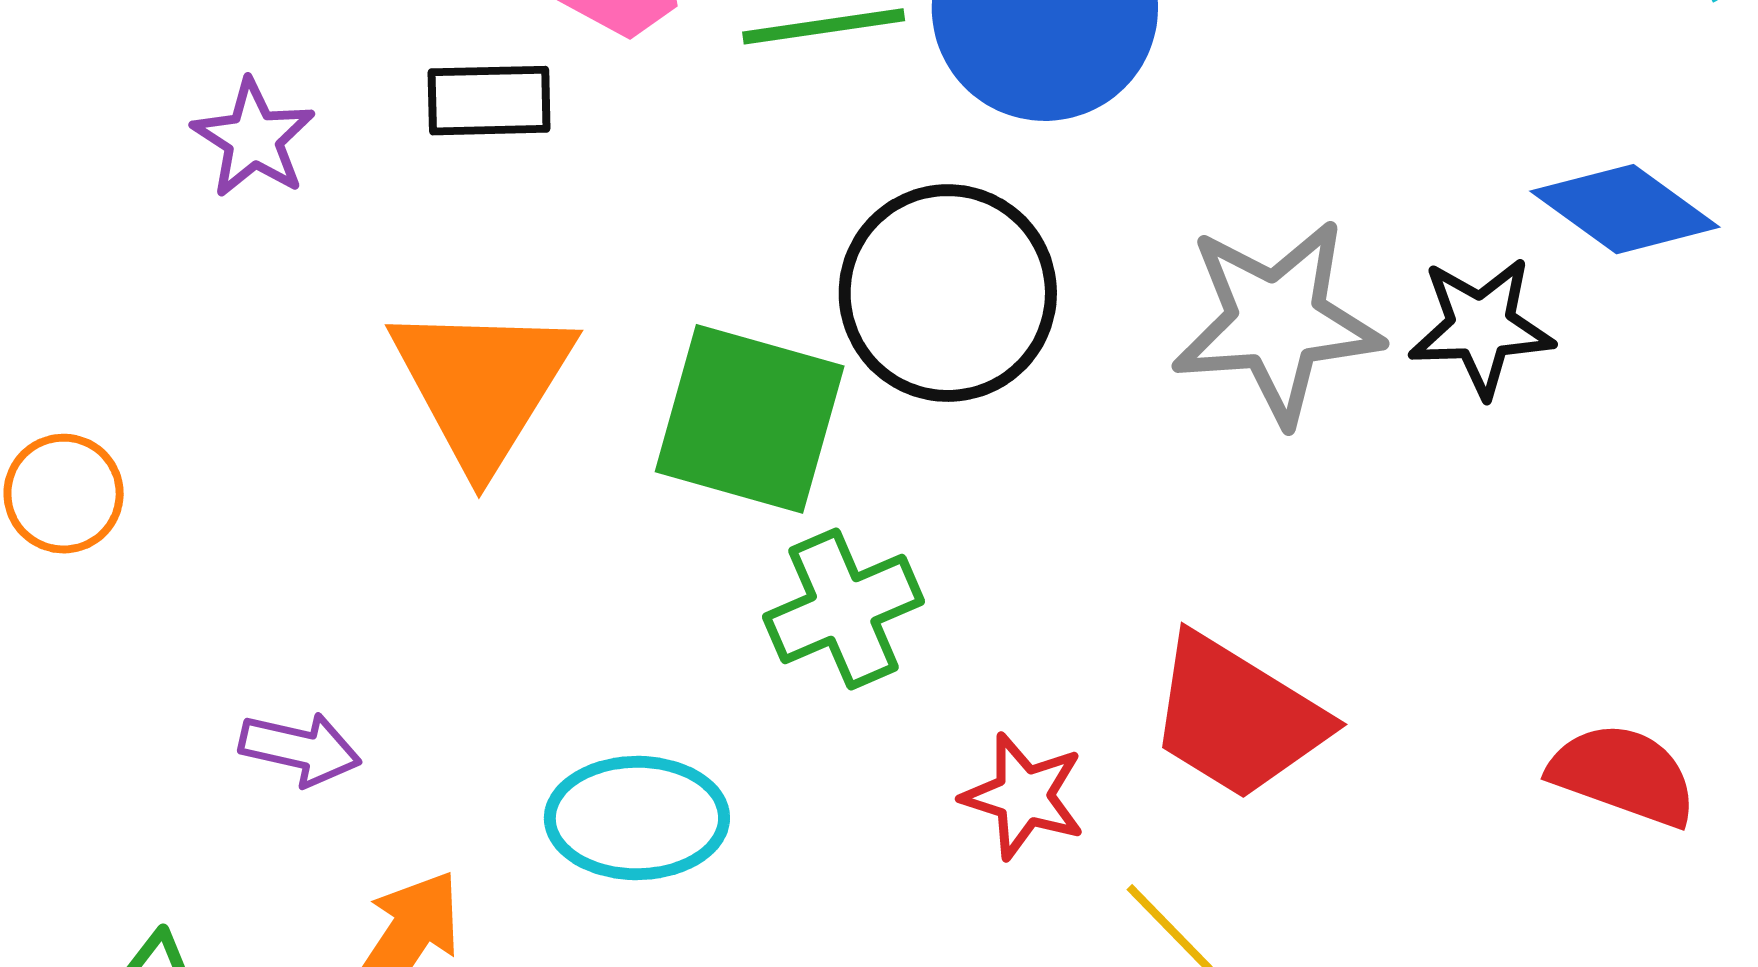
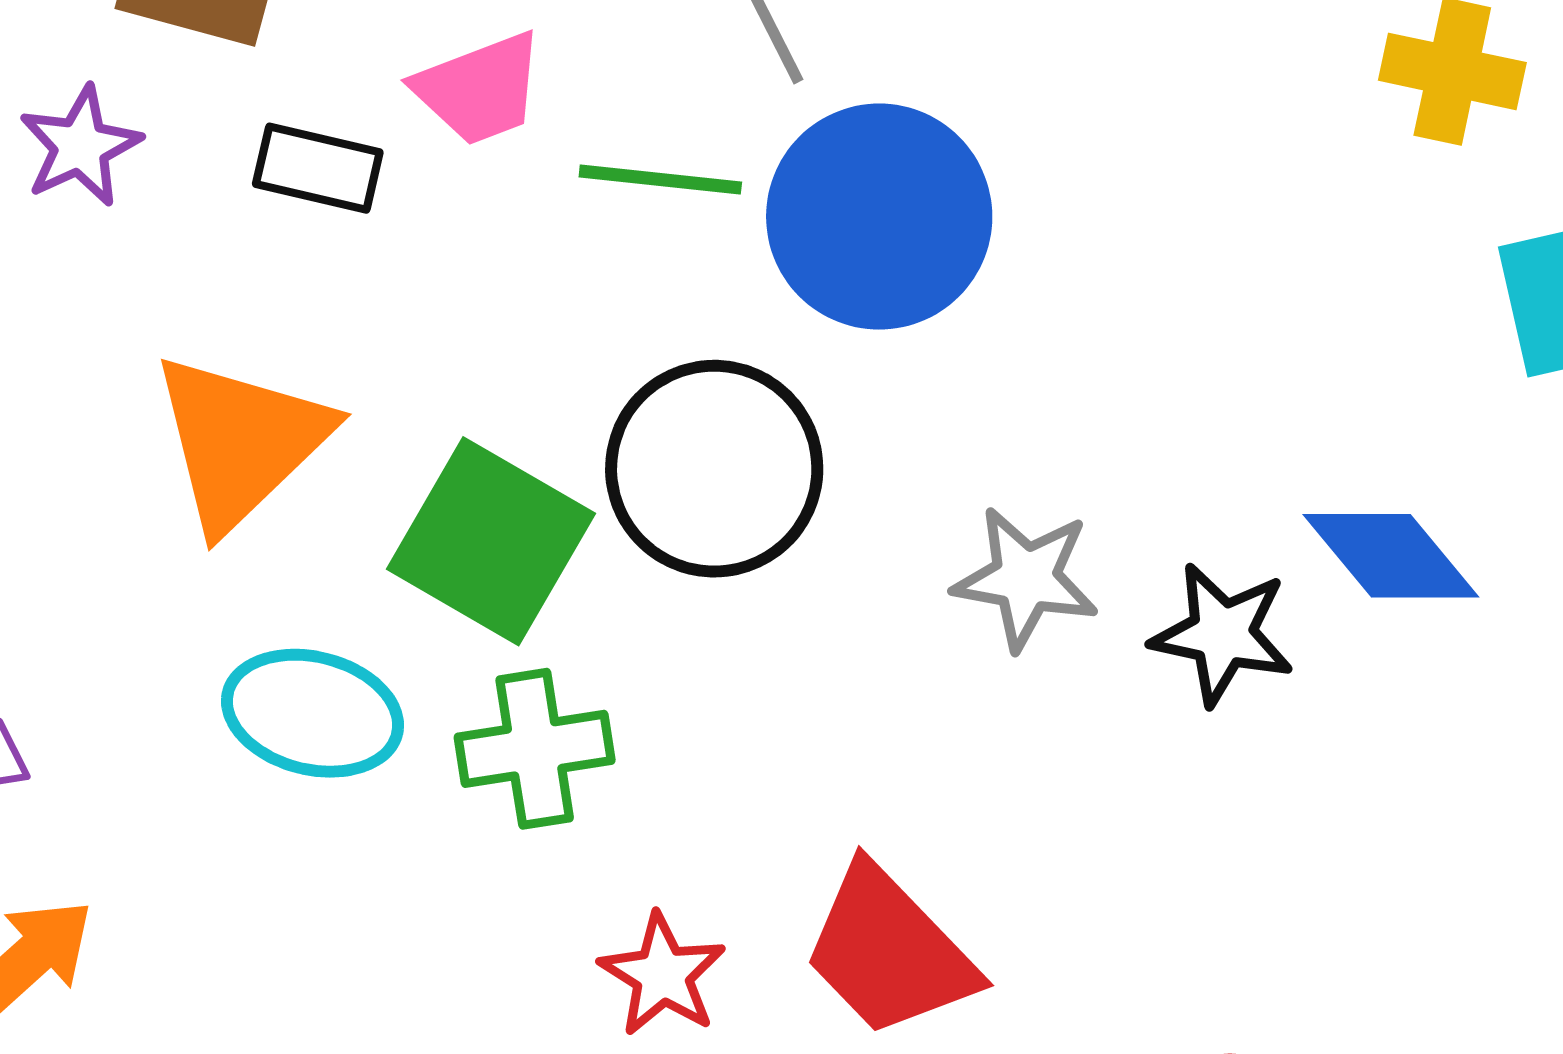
gray star: (1277, 322) -> (1026, 578), size x0.7
cyan ellipse: (637, 818) -> (312, 713), moved

